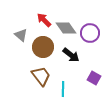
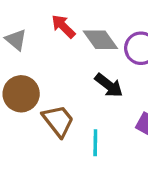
gray triangle: (21, 35) -> (16, 40), moved
brown circle: (43, 47) -> (21, 94), moved

